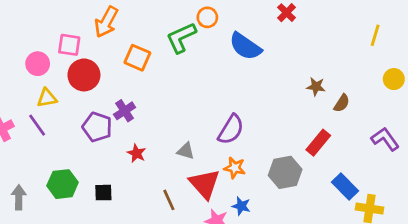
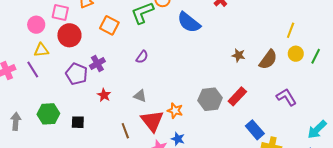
yellow line: (375, 35) -> (291, 30), moved
brown semicircle: (342, 103) -> (268, 60), moved, size x1.5
purple semicircle: (231, 130) -> (142, 57), moved, size x0.6
gray hexagon: (285, 172) -> (210, 99), moved

